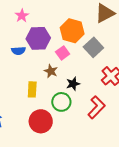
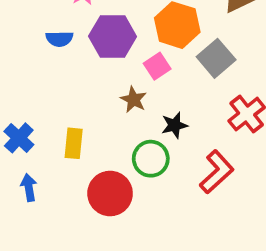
blue semicircle: (18, 51) -> (59, 39), moved
yellow rectangle: (32, 89) -> (74, 143), moved

